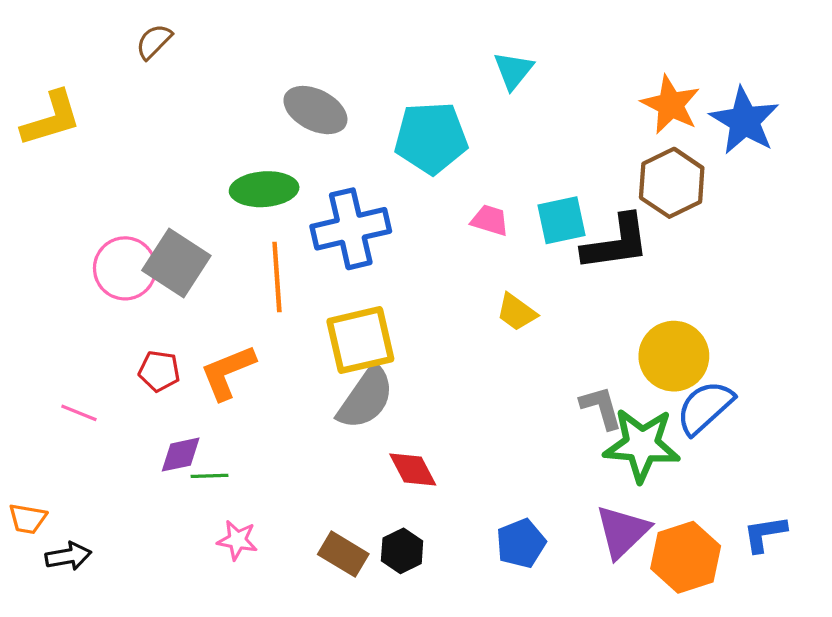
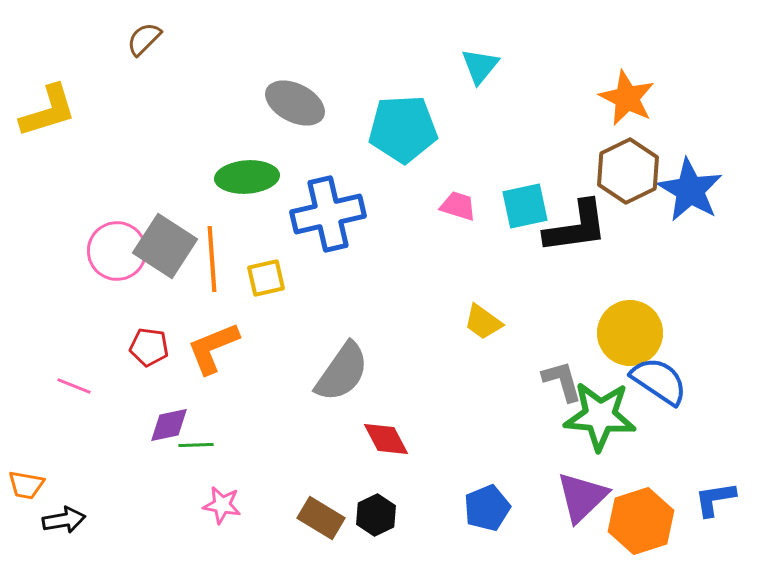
blue star: (744, 121) -> (690, 190), moved
orange line: (277, 277) -> (212, 259), moved
yellow trapezoid: (517, 312) -> (483, 322), moved
yellow square: (360, 340) -> (266, 278), moved, size x0.6
blue semicircle: (705, 407) -> (659, 381), turned 76

